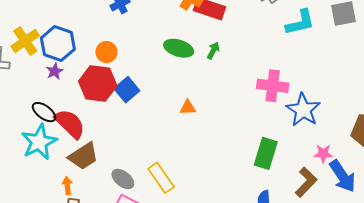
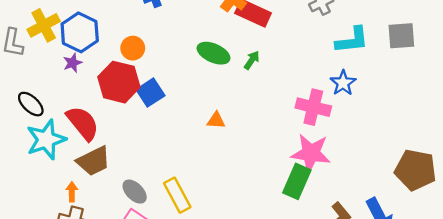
blue star: (303, 110) -> (343, 83), moved, size x0.7
black ellipse: (44, 112) -> (31, 104), moved
pink star: (323, 154) -> (311, 153), moved, size x1.8

